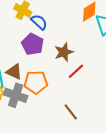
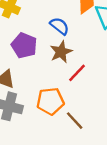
blue semicircle: (39, 22) -> (59, 26), moved
orange pentagon: (36, 82) -> (50, 101), moved

